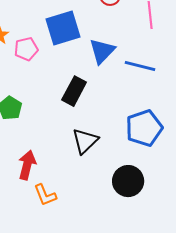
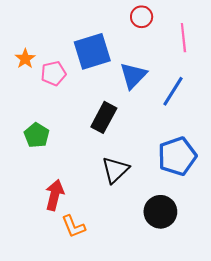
blue line: (140, 66) -> (173, 91), turned -72

